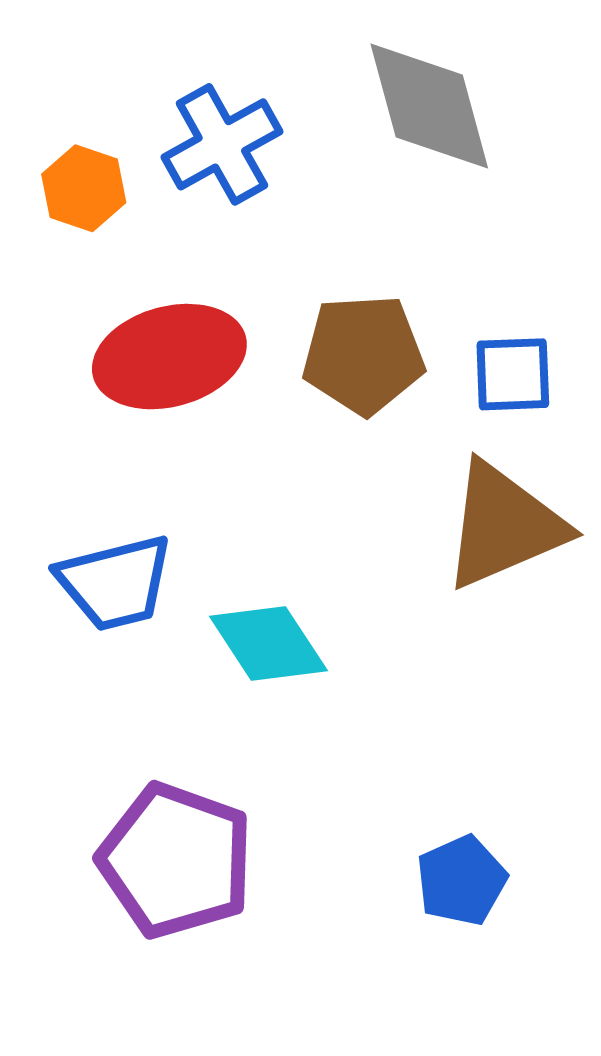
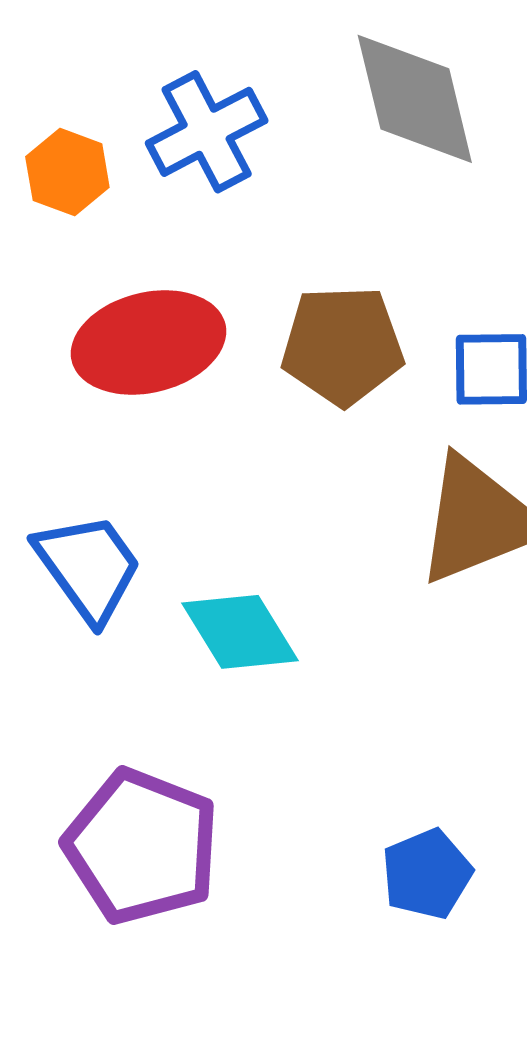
blue trapezoid: (115, 583) -> (88, 567), turned -113

